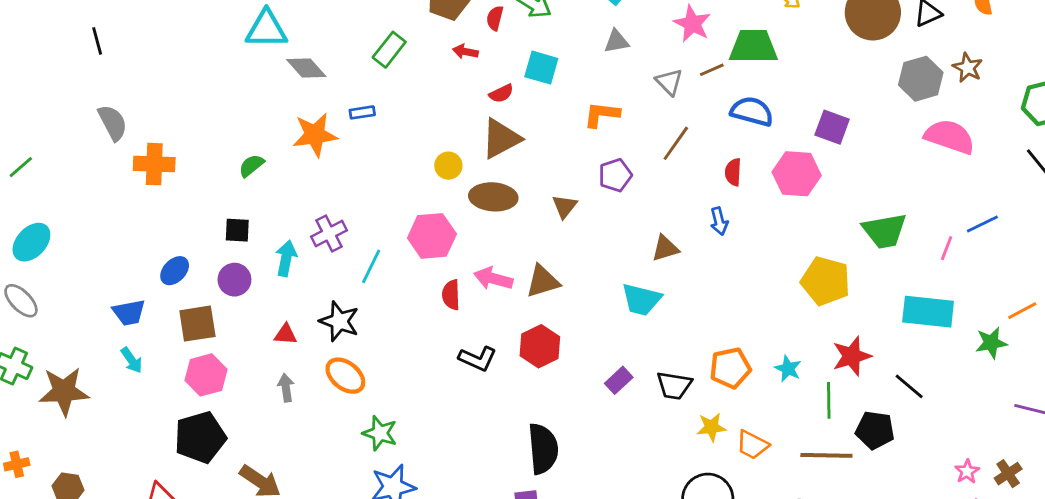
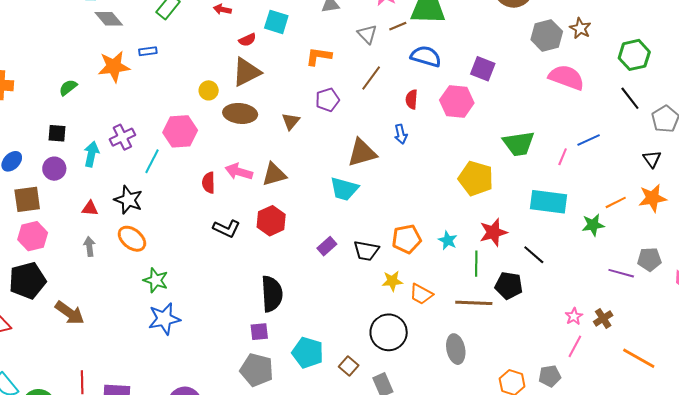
pink hexagon: (432, 236) -> (180, 131), moved
brown triangle: (665, 248) -> (362, 153), size x1.5

